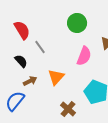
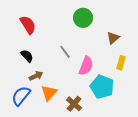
gray line: (40, 47) -> (65, 52), moved
pink semicircle: (84, 56) -> (86, 66), moved
orange triangle: (56, 77) -> (49, 93), moved

